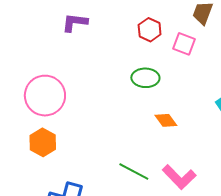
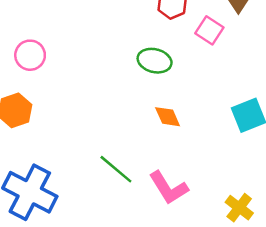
pink circle: (45, 96) -> (30, 55), size x0.6

